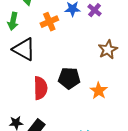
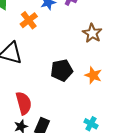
red semicircle: (40, 88) -> (24, 103), moved

